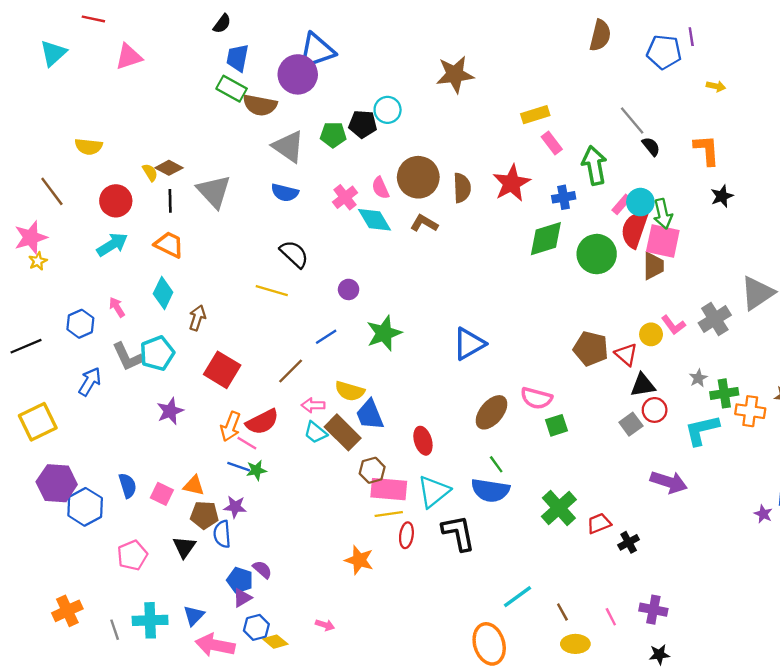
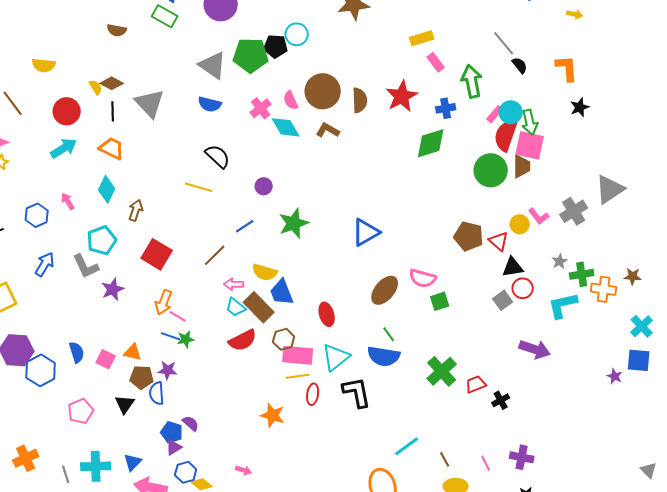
brown semicircle: (260, 105) -> (117, 30), moved, size x0.7
green pentagon: (333, 135) -> (251, 55), size x1.6
green circle: (597, 254) -> (491, 170), moved
gray L-shape: (128, 357) -> (86, 266), moved
red semicircle: (262, 422) -> (243, 340), moved

